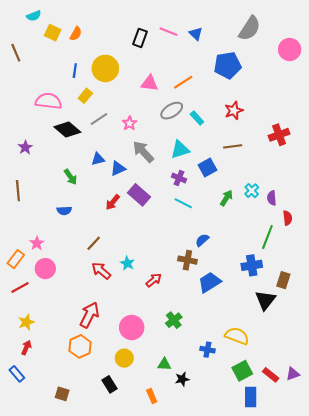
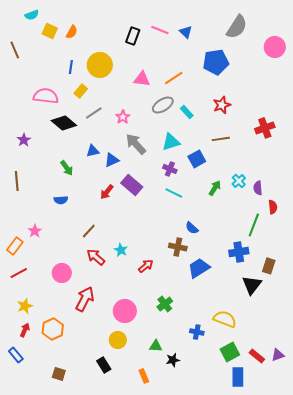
blue semicircle: (202, 240) -> (192, 228), turned -96
pink circle: (45, 269) -> (62, 273), moved
orange hexagon: (80, 346) -> (53, 329), moved

